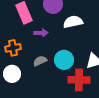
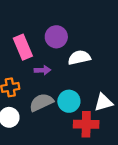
gray semicircle: (40, 61) -> (41, 102), size x1.5

